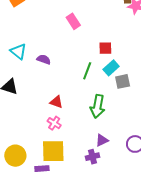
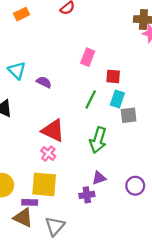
pink rectangle: (73, 21) -> (88, 57), moved, turned 49
cyan rectangle: (111, 68) -> (117, 99), turned -35
red triangle: (56, 102) -> (53, 131), size x1.6

